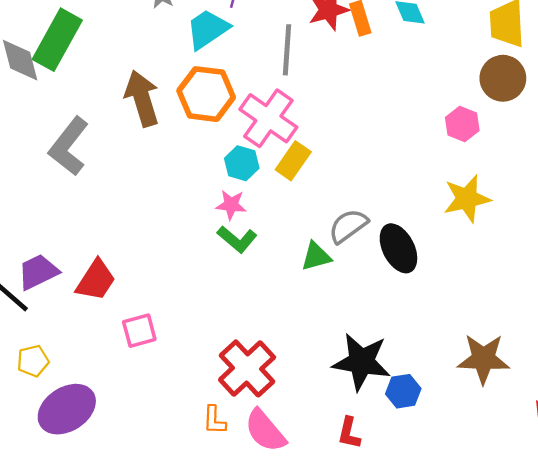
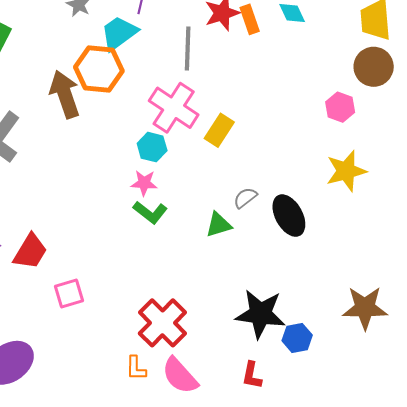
orange hexagon: (206, 94) -> (99, 69), moved
yellow rectangle: (293, 161) -> (219, 130), moved
gray semicircle: (348, 226) -> (245, 198), size x0.7

